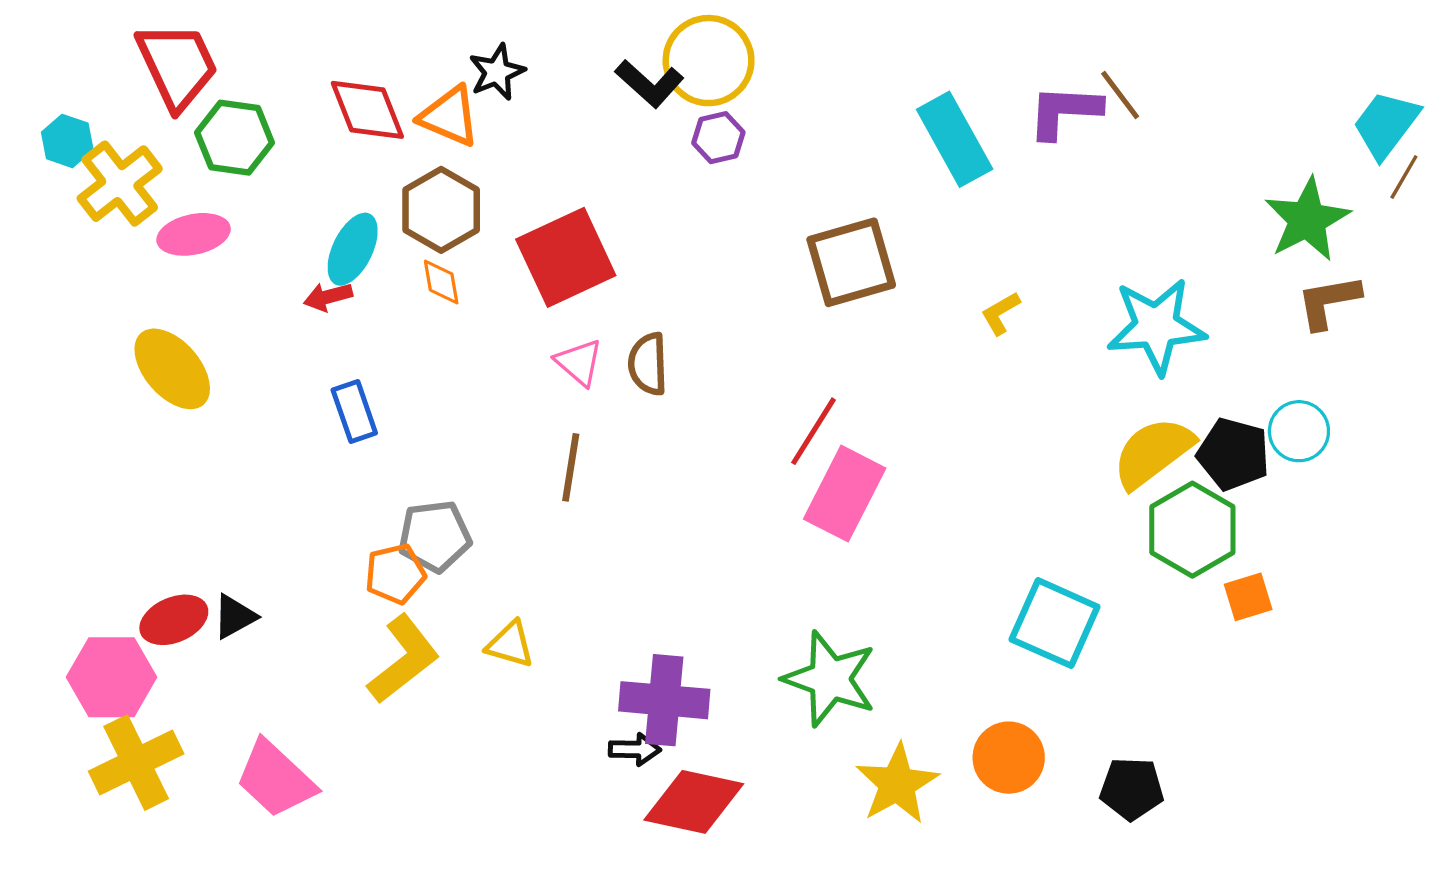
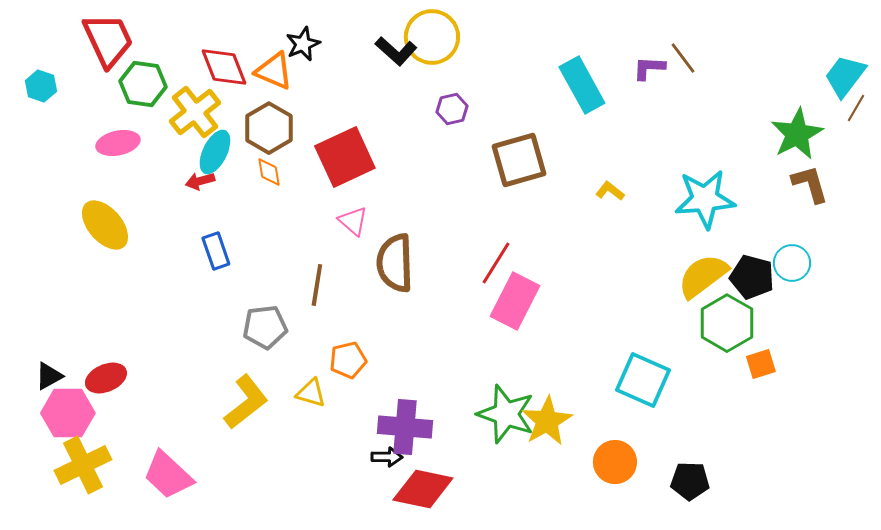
purple L-shape: (1064, 111) -> (649, 68), size x0.7
purple hexagon: (718, 138) -> (452, 109), moved
yellow cross: (120, 184) -> (195, 112), moved
brown L-shape: (1328, 302) -> (810, 184), turned 84
yellow L-shape: (1000, 313) -> (610, 191), turned 68
brown semicircle: (648, 364) -> (395, 263), moved, size x1.5
brown line: (571, 467) -> (317, 285), moved
orange pentagon: (395, 574) -> (348, 360), moved
black triangle: (235, 617) -> (49, 376), moved
yellow star: (897, 784) -> (547, 421), moved

